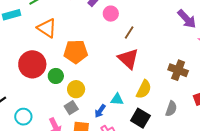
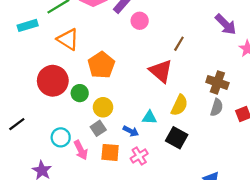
brown line: (129, 32) -> (179, 44), moved
orange pentagon: (76, 52) -> (101, 65), turned -30
gray semicircle: (171, 109) -> (217, 107), moved
blue arrow: (100, 111) -> (131, 131), turned -96
cyan circle: (23, 117) -> (61, 137), moved

